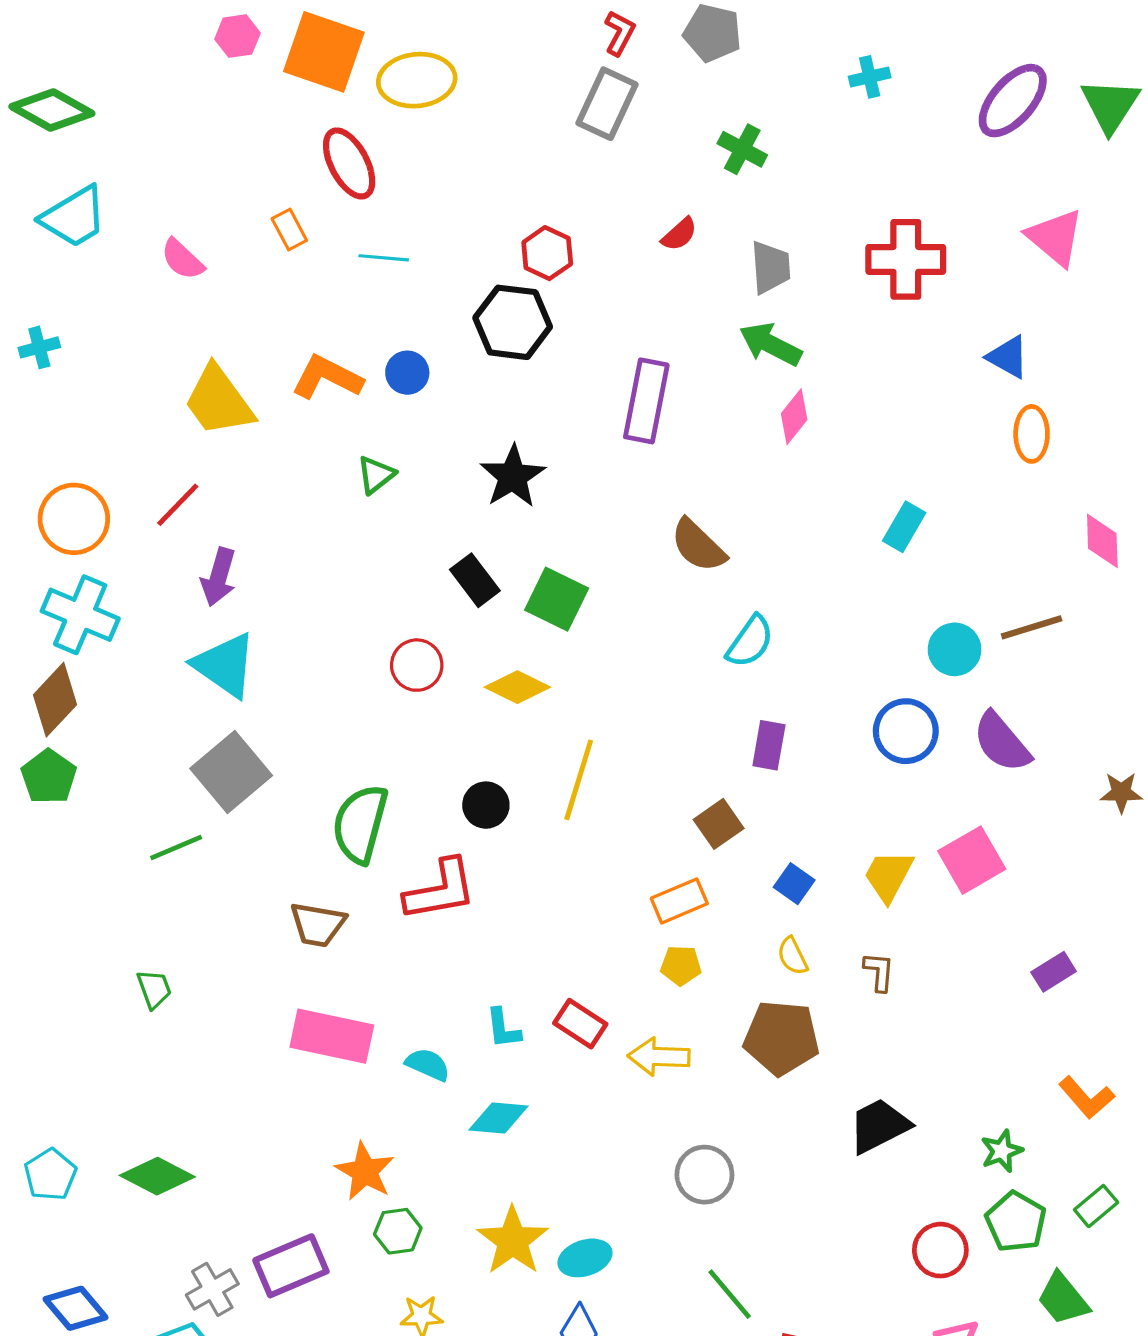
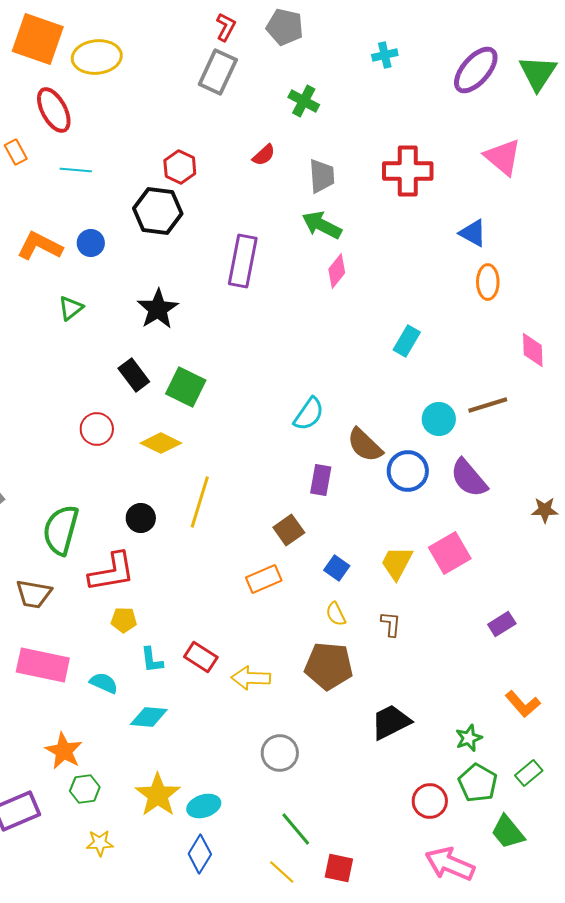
brown semicircle: (698, 546) -> (365, 445), moved
yellow pentagon: (681, 965) -> (124, 620), moved

